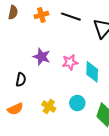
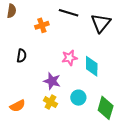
orange cross: (41, 15) -> (42, 25), moved
purple star: (42, 57) -> (52, 81), moved
black semicircle: (21, 80) -> (21, 56), moved

